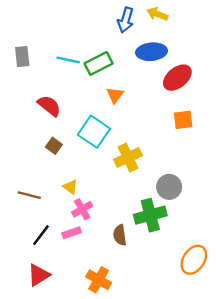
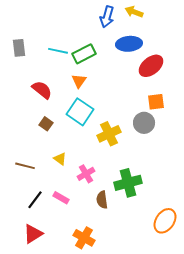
orange triangle: (115, 95) -> (79, 81), moved
gray circle: (169, 187) -> (144, 123), moved
pink cross: (82, 209) -> (86, 174), moved
pink rectangle: (72, 233) -> (61, 198), turned 49

